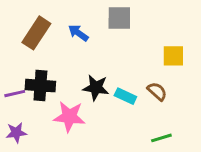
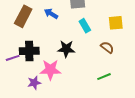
cyan rectangle: (125, 96) -> (85, 26), moved, turned 40
purple star: (16, 133) -> (34, 83), moved
green line: (161, 138) -> (104, 77), moved

